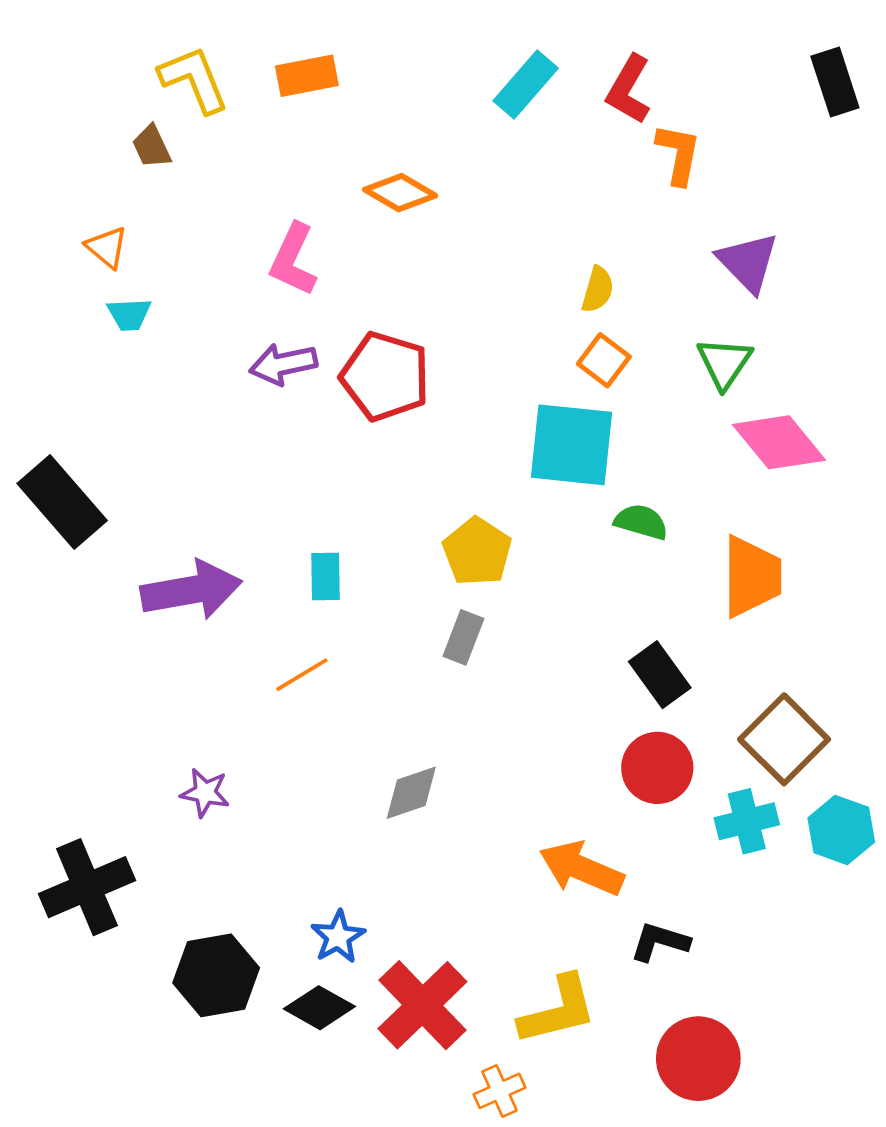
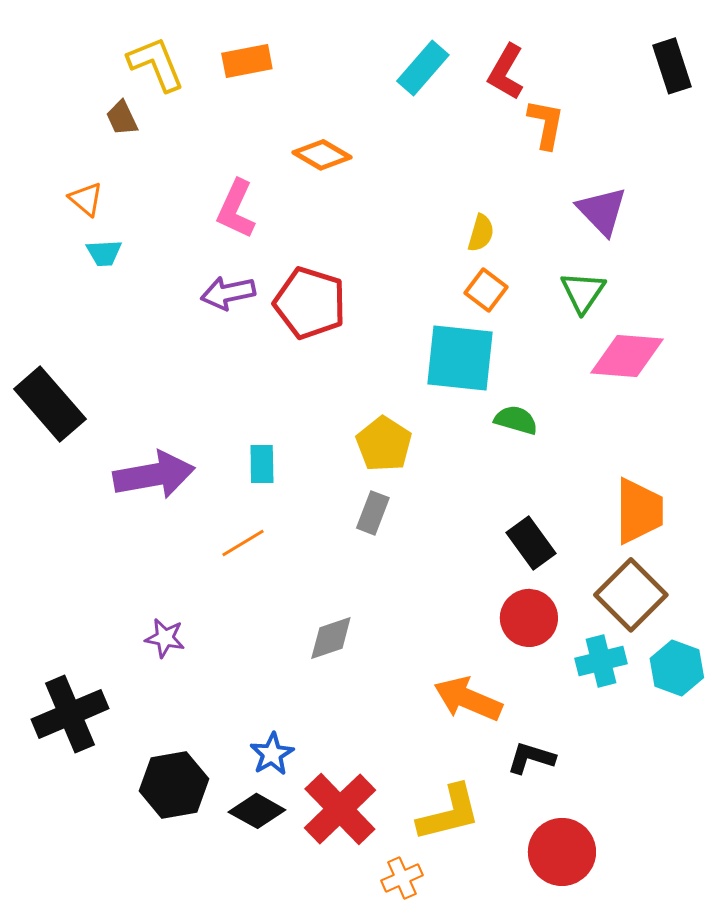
pink diamond: (779, 442) -> (627, 356), turned -46
orange trapezoid: (752, 577) -> (639, 511), moved

